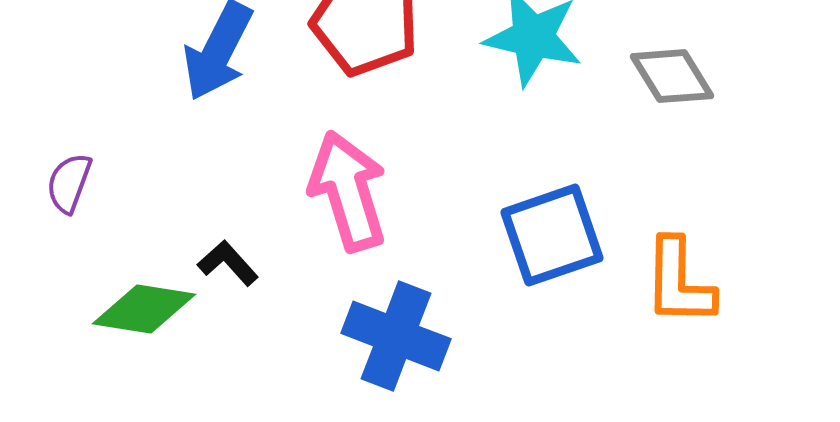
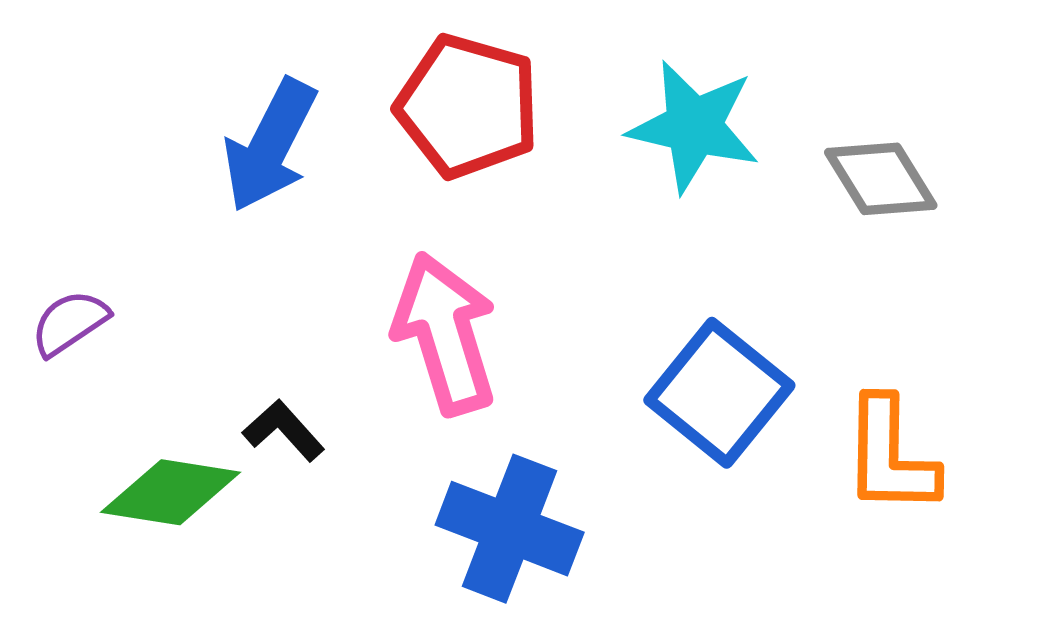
purple semicircle: (69, 183) -> (70, 323), turned 36
blue square: (552, 235) -> (719, 393), turned -32

